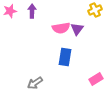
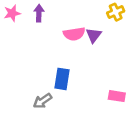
blue rectangle: (65, 57) -> (62, 79), moved
pink rectangle: (96, 79) -> (117, 96), turned 40

